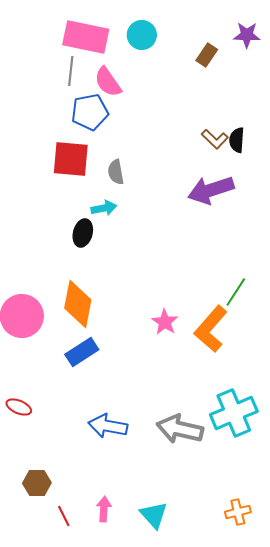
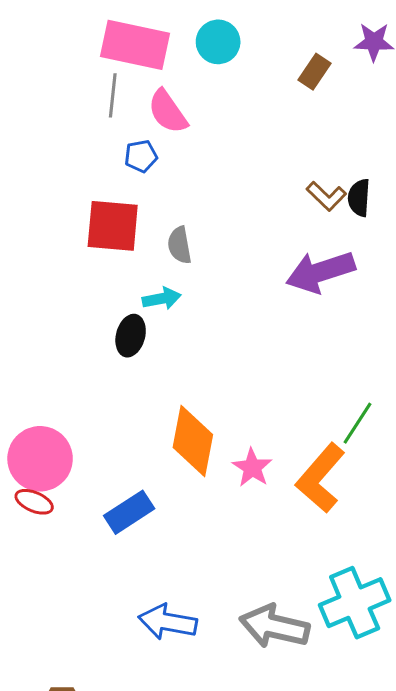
blue pentagon: (90, 112) -> (141, 156), size x0.6
orange diamond: (78, 304) -> (193, 441), moved
red ellipse: (19, 407) -> (34, 502), moved

